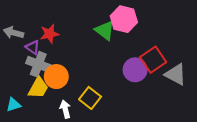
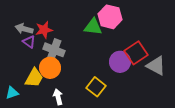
green triangle: (105, 30) -> (93, 27), turned -30
gray arrow: (14, 33) -> (24, 29), moved
gray cross: (38, 64) -> (54, 50), moved
yellow square: (90, 98) -> (96, 87), moved

